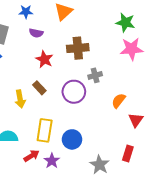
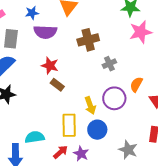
purple semicircle: (36, 33) -> (45, 32), size x1.6
red star: (44, 59) -> (50, 66), moved
purple circle: (74, 92) -> (114, 98), moved
yellow arrow: (20, 99) -> (90, 105), moved

